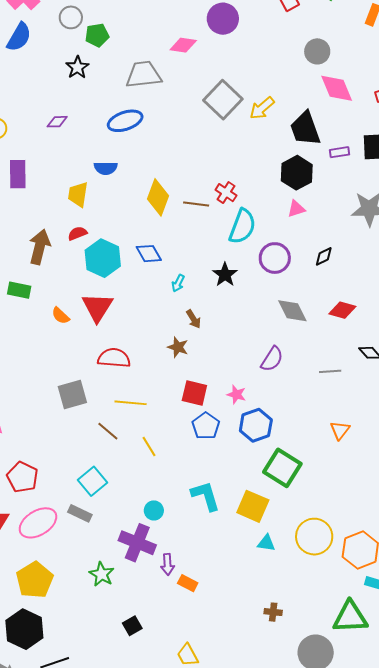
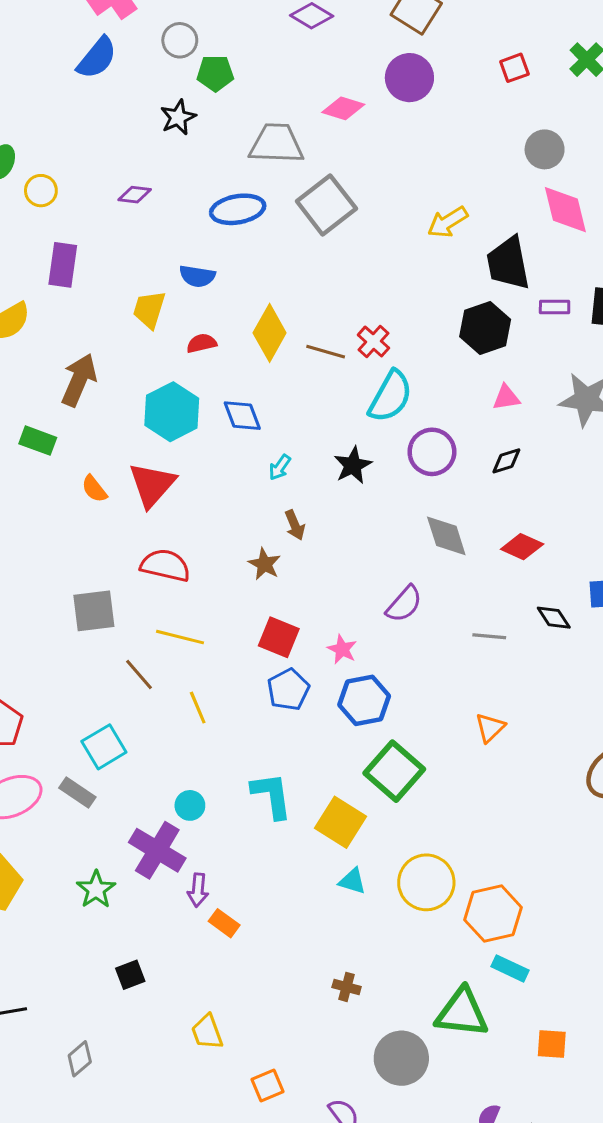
gray square: (223, 100) -> (326, 205), moved
pink triangle: (296, 209) -> (506, 397), moved
red semicircle: (77, 233) -> (202, 343), moved

